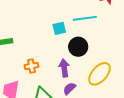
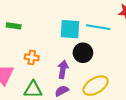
cyan square: (59, 28) -> (70, 29), size x1.5

